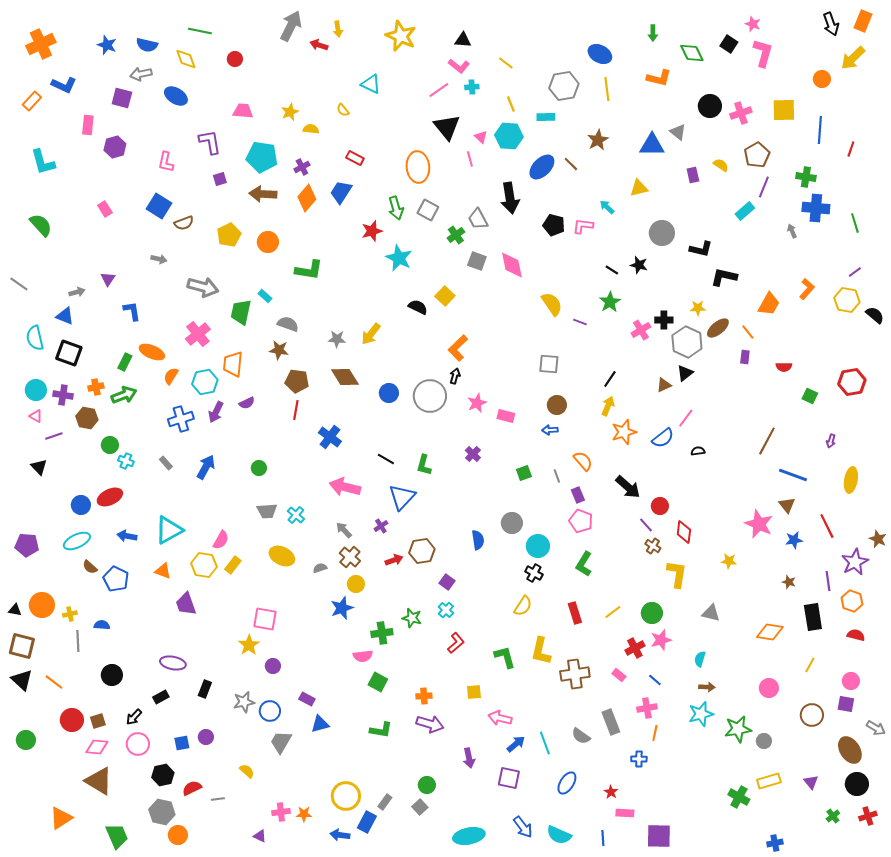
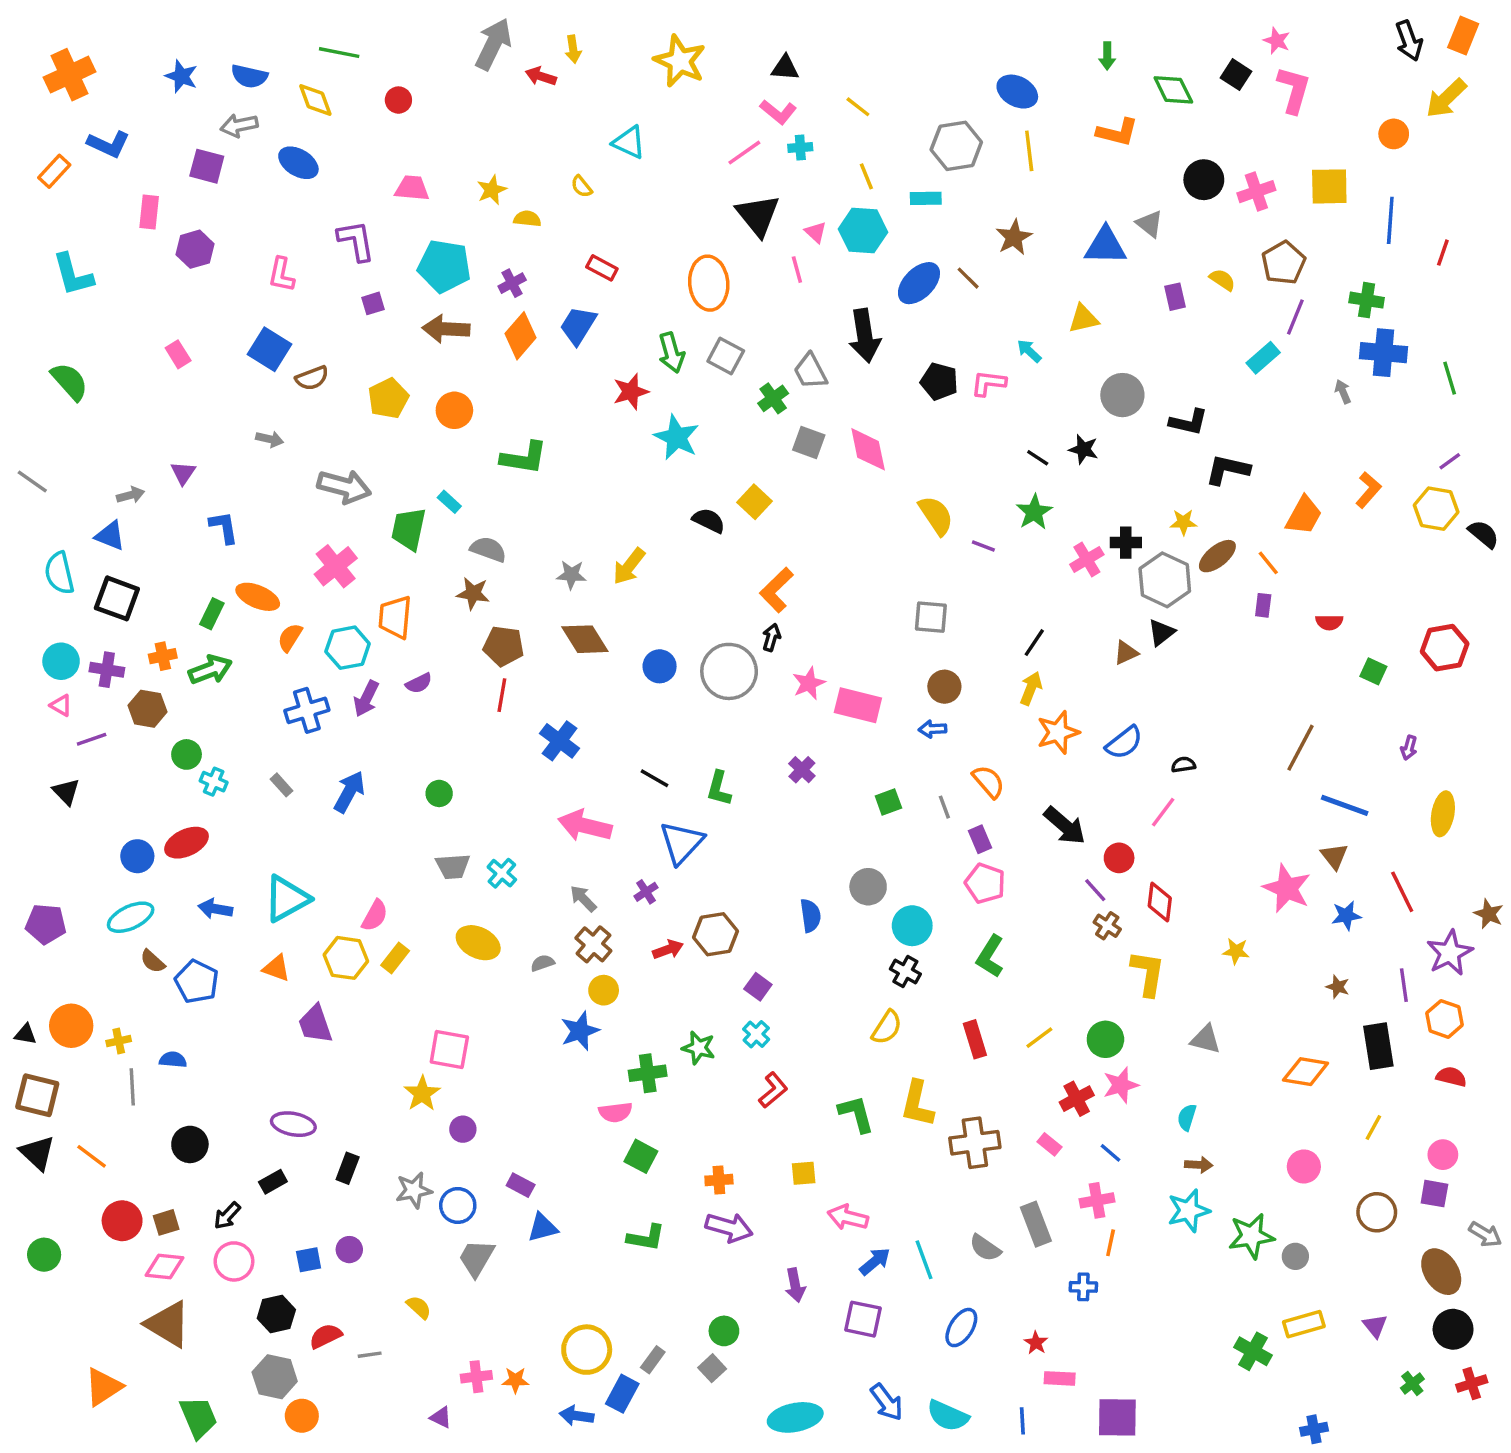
pink rectangle: (506, 416) -> (858, 705), size x1.5
pink line: (686, 418) -> (1163, 812), moved

